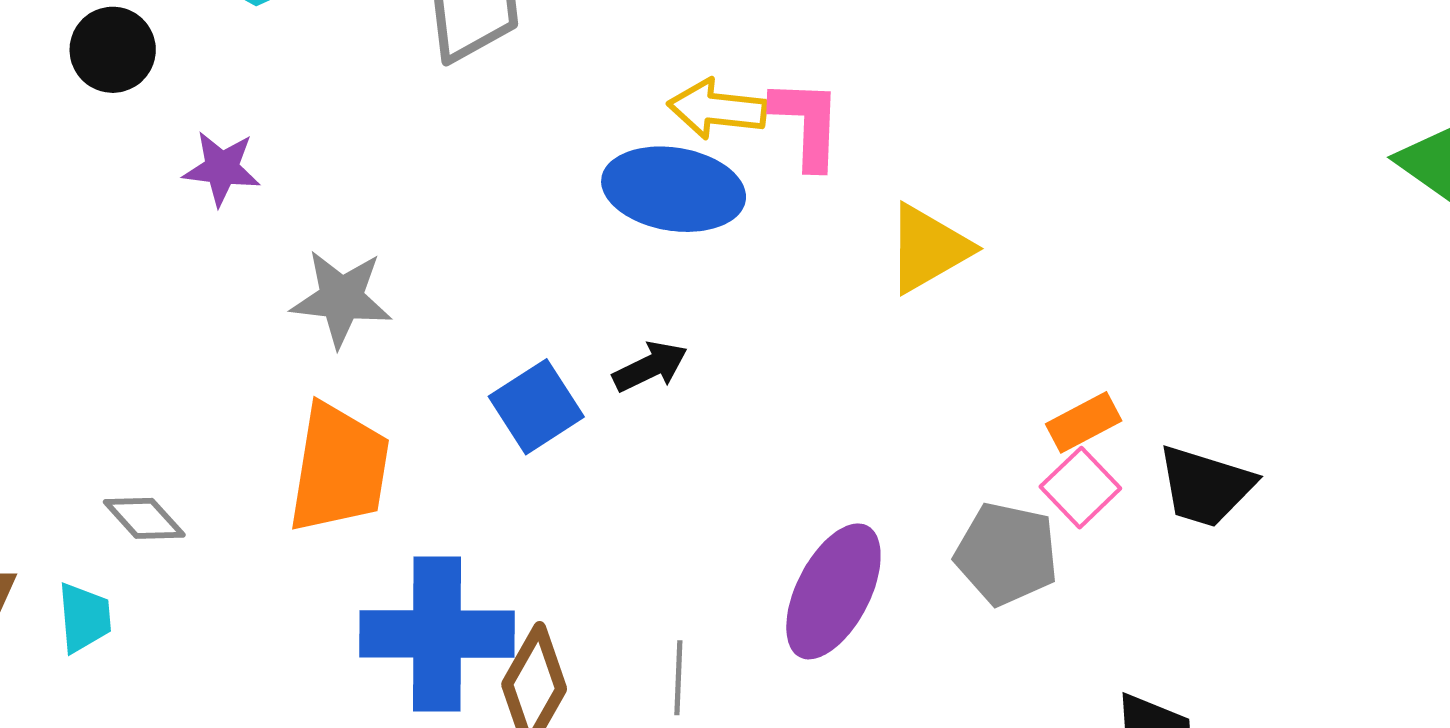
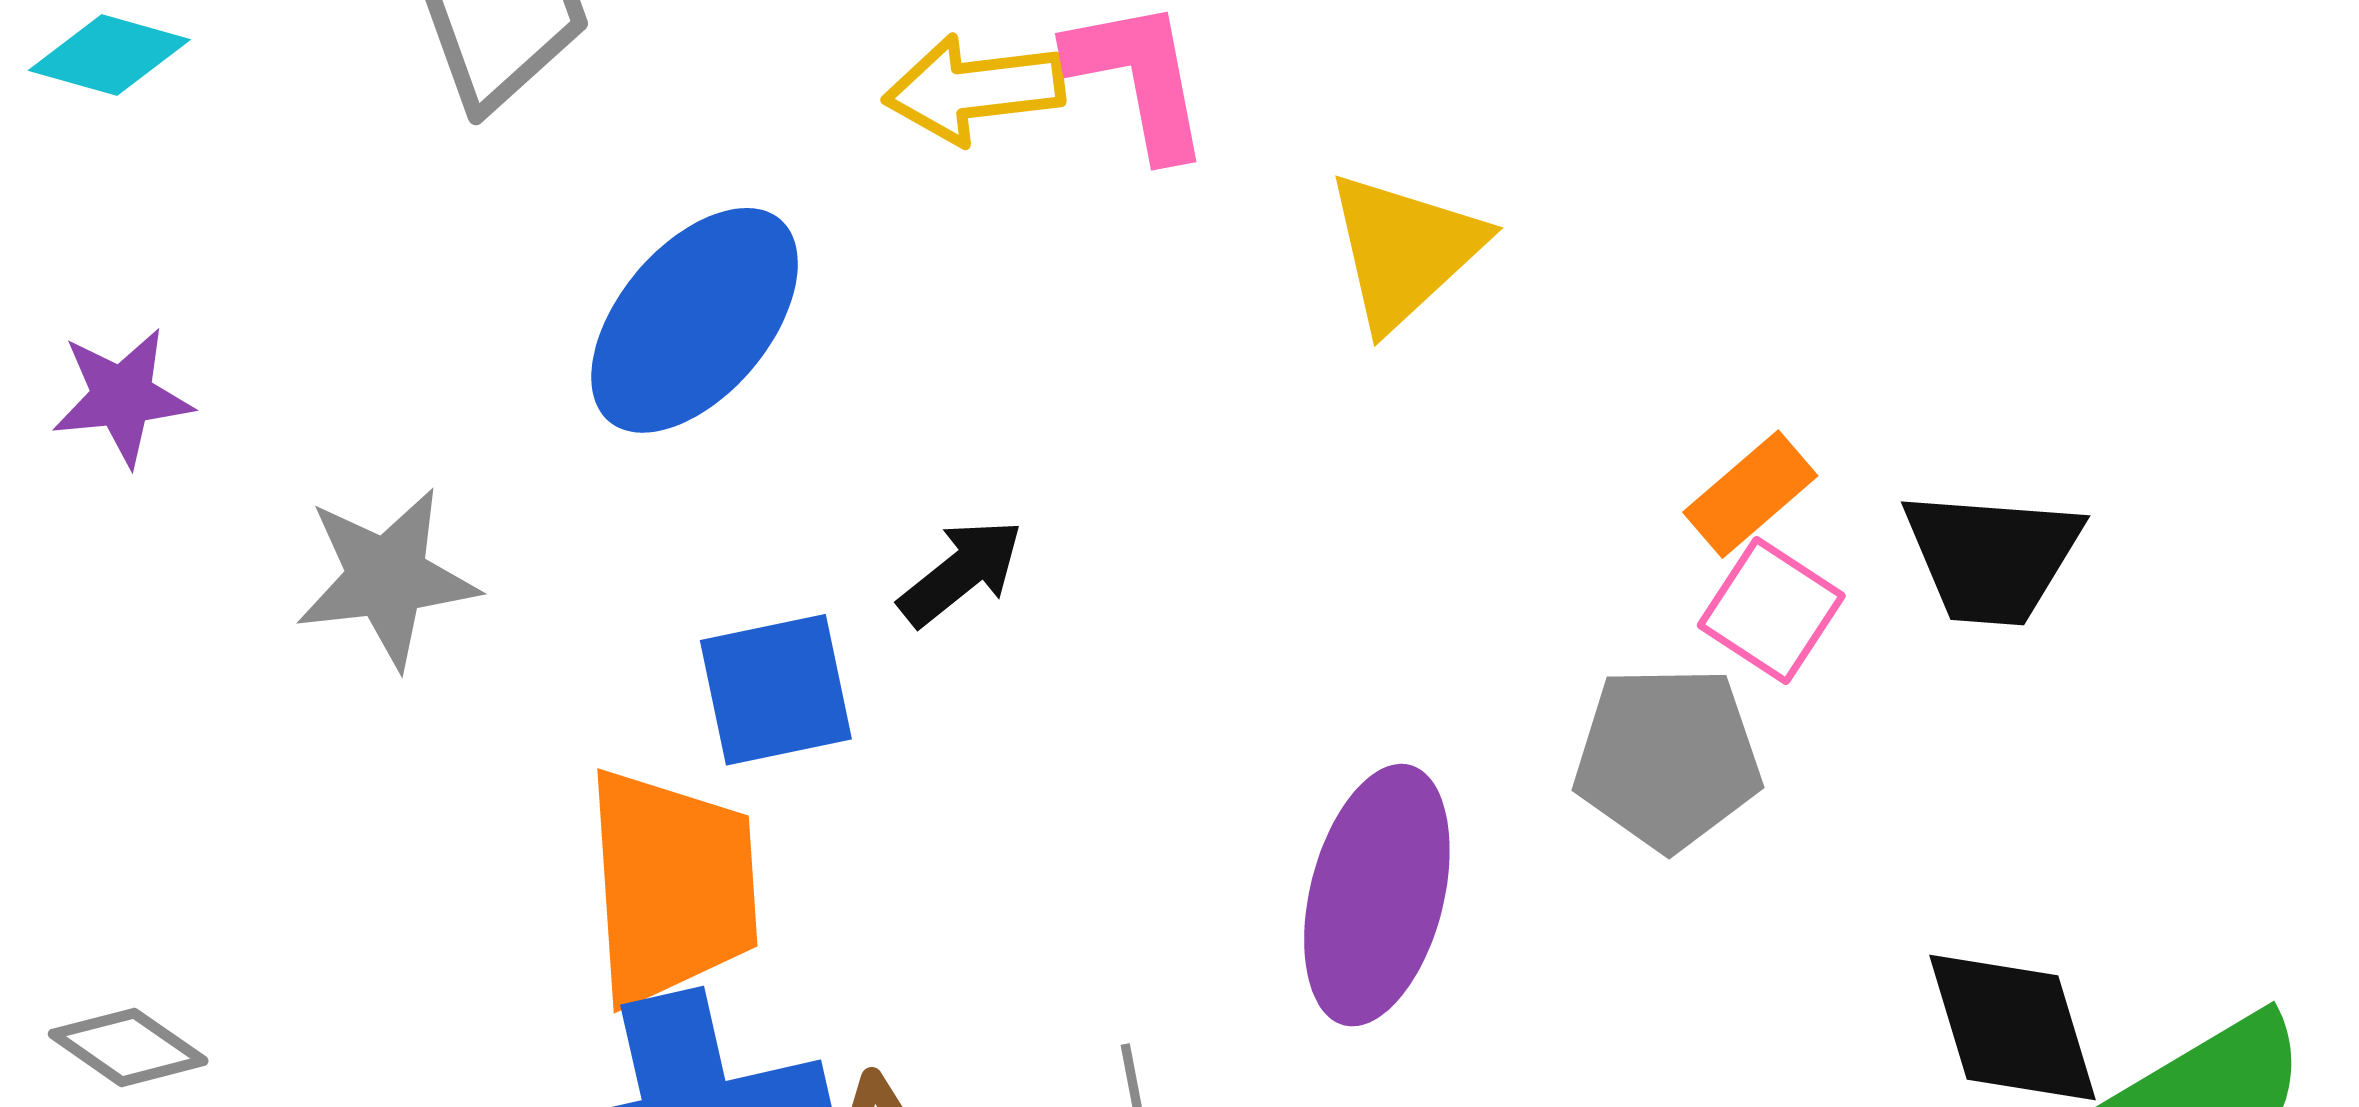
blue ellipse: (674, 189) -> (695, 320), moved, turned -46
blue square: (536, 407) -> (776, 690), turned 34
orange trapezoid: (339, 468) -> (672, 886), moved

